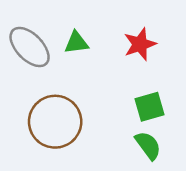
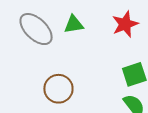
brown circle: (55, 122) -> (58, 89), size x0.7

